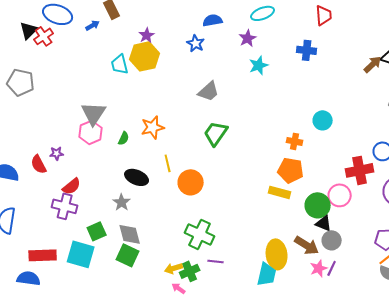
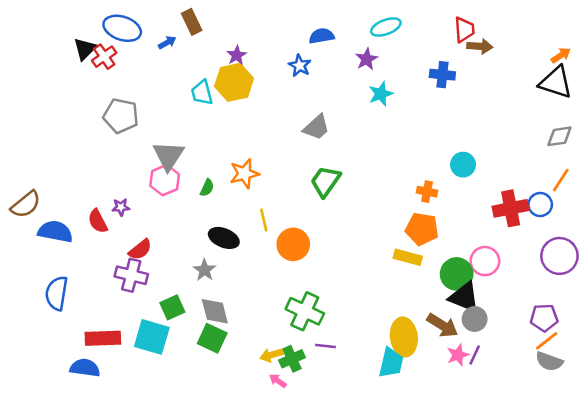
brown arrow: (373, 64) -> (480, 46), moved, turned 48
gray pentagon: (21, 82) -> (121, 116), moved
red cross: (360, 170) -> (511, 208), moved
black triangle: (324, 223) -> (464, 297), size x1.5

